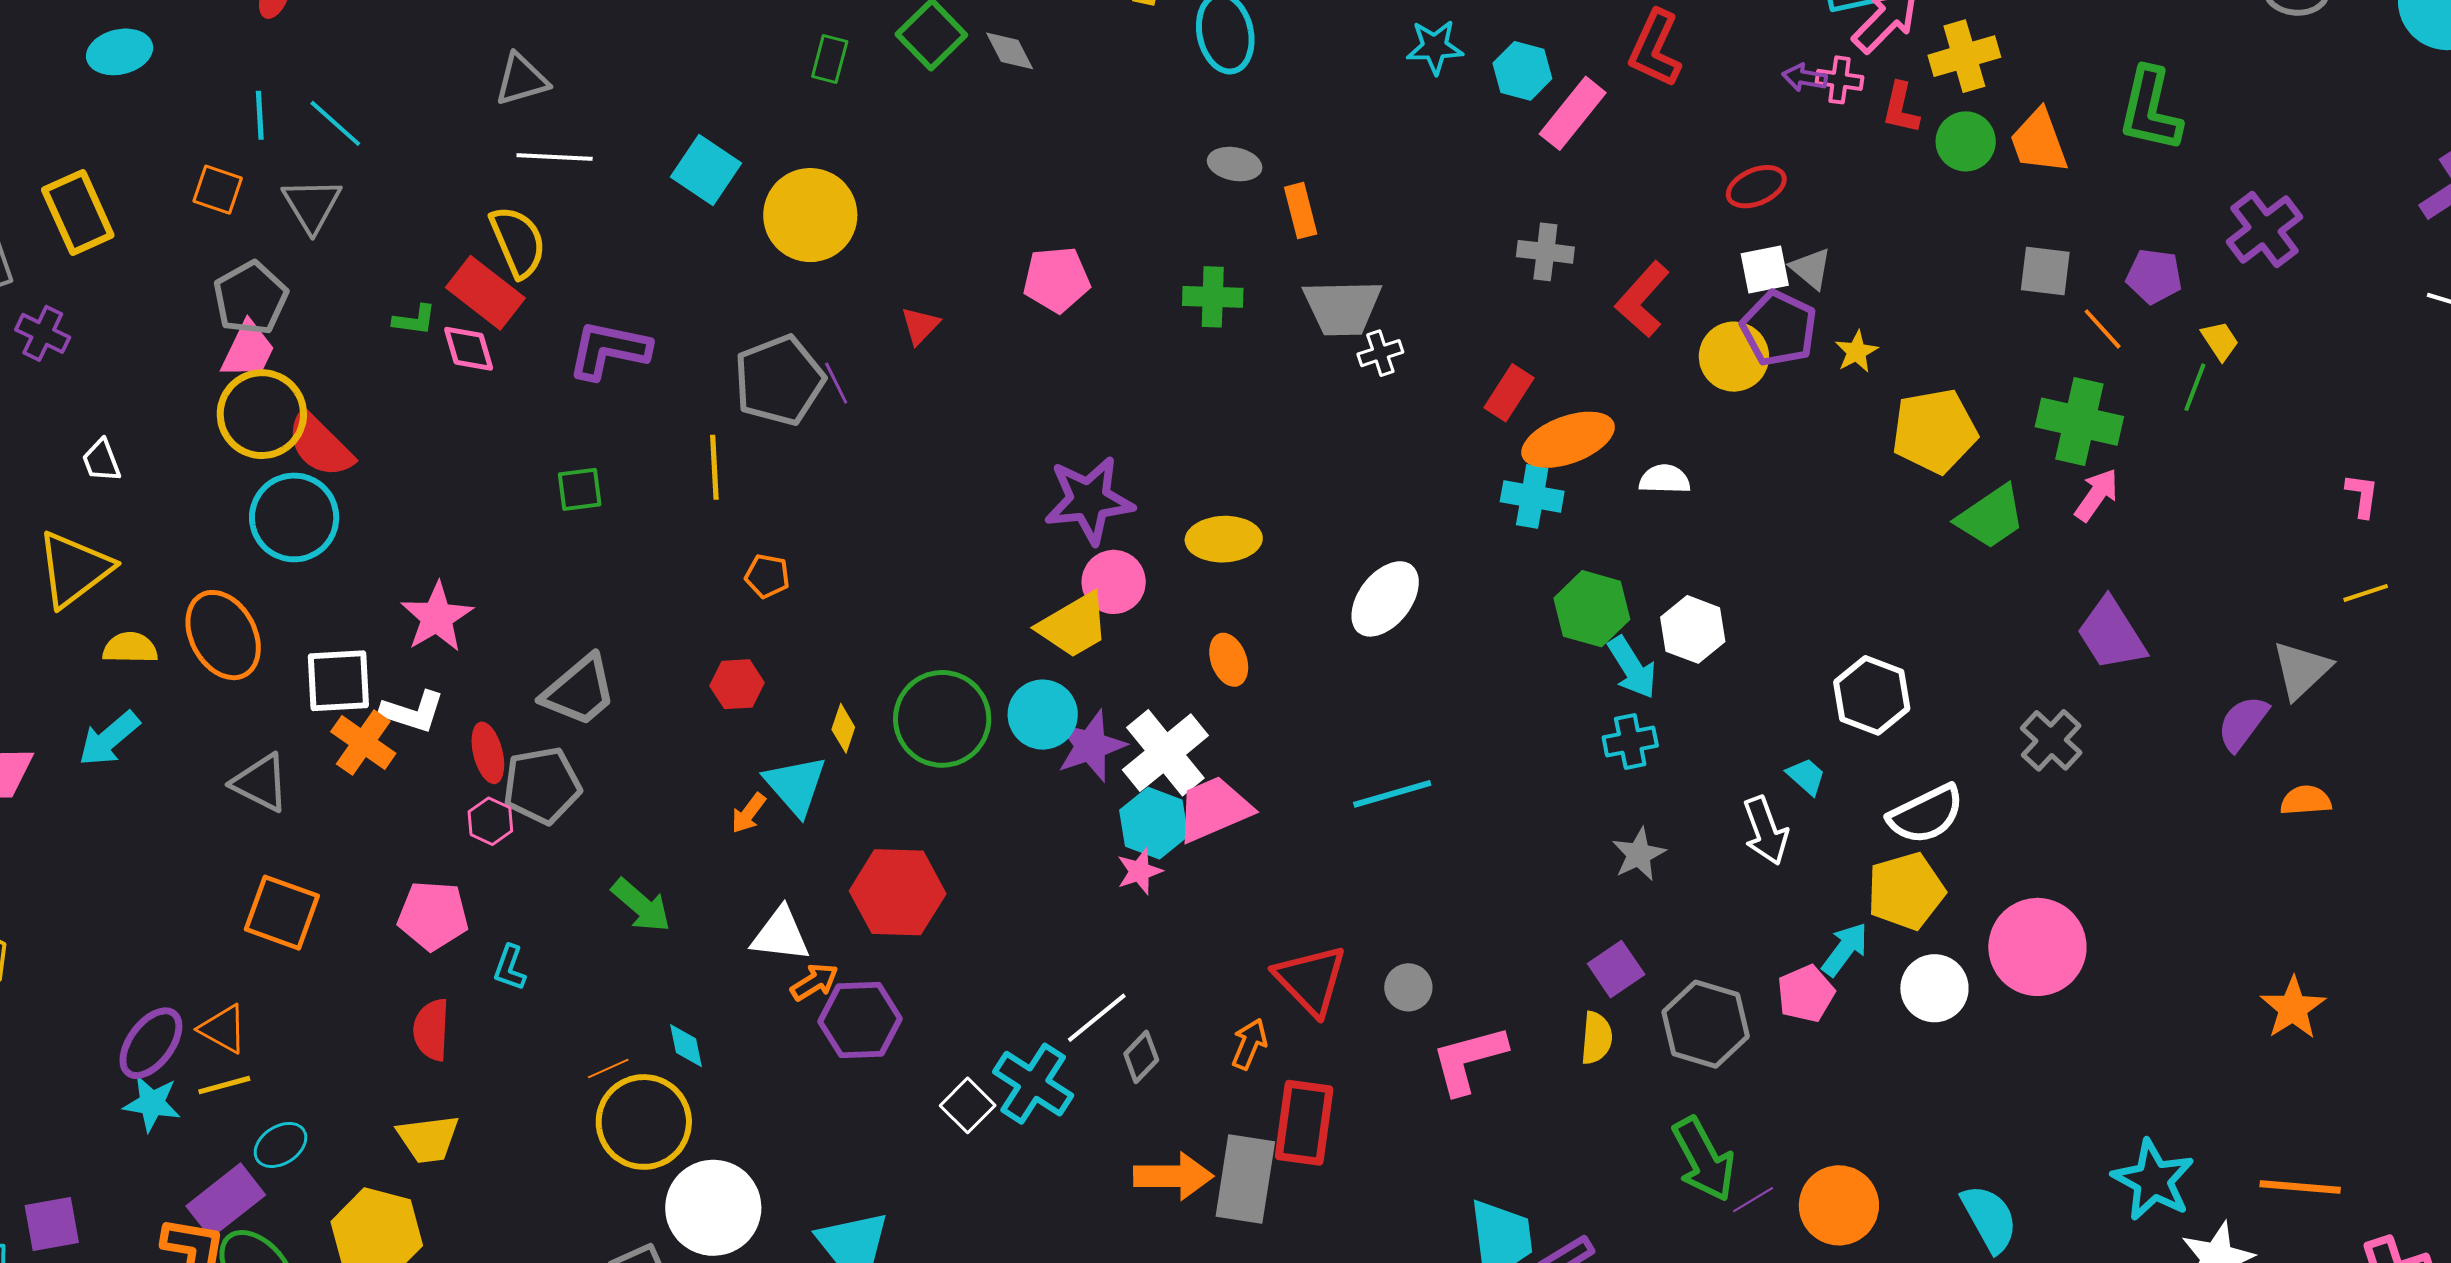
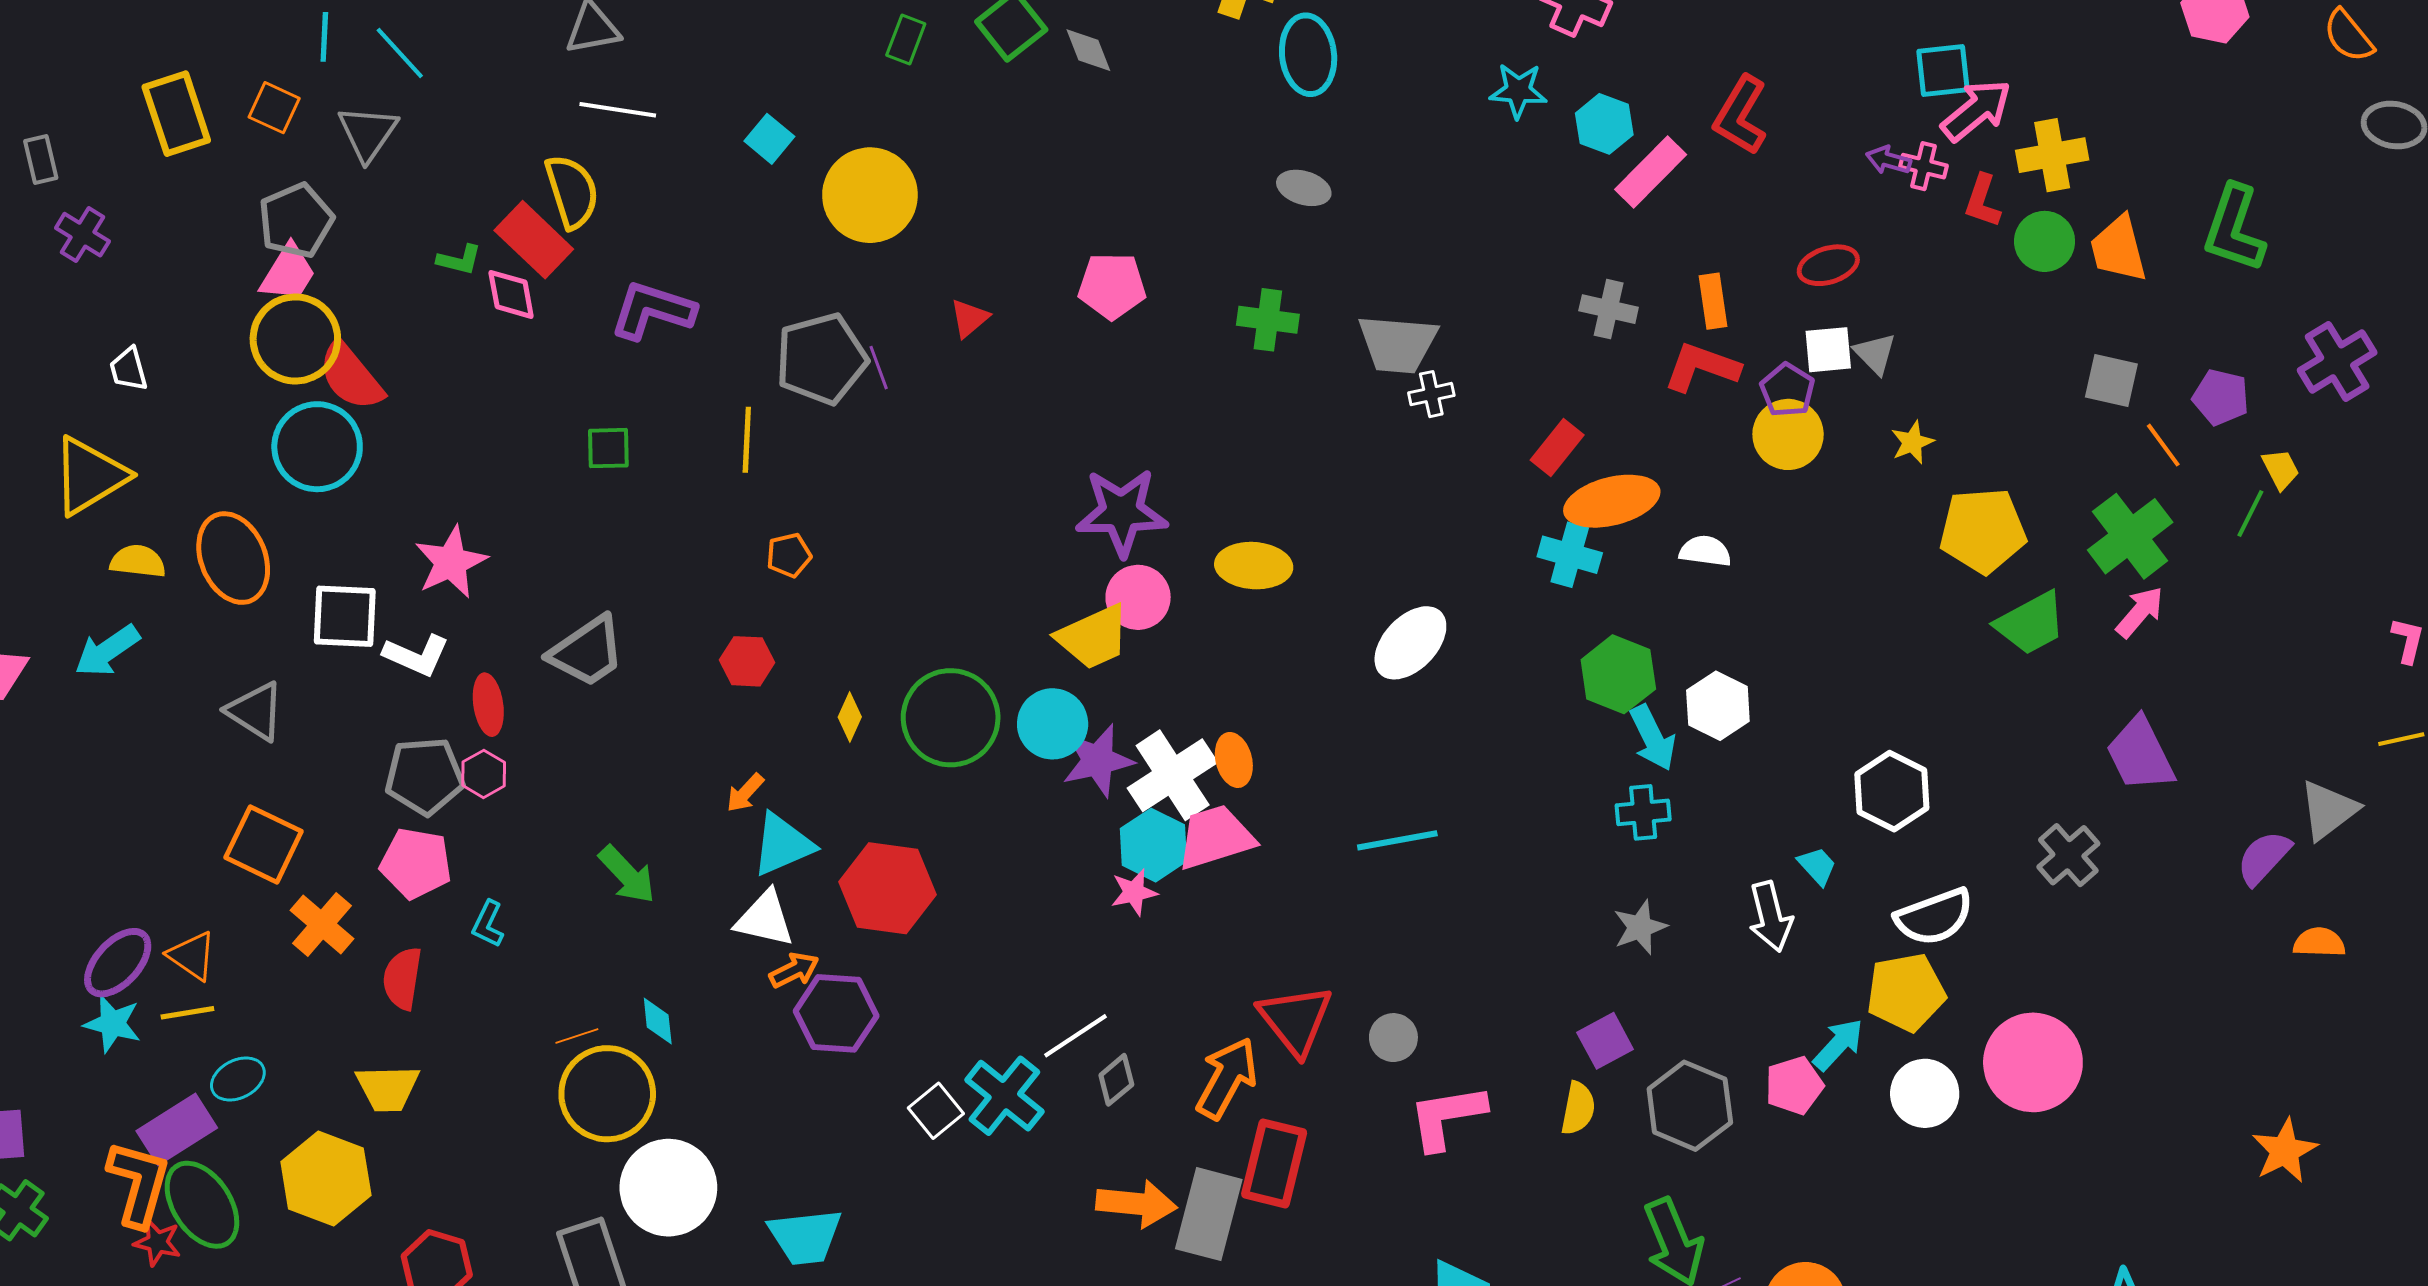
cyan square: (706, 170) -> (769, 139), size x0.7
orange rectangle: (1301, 211) -> (1713, 301), moved
yellow rectangle: (78, 212) -> (176, 114), moved
red L-shape: (1643, 299) -> (1702, 367), turned 62
purple pentagon: (1779, 328) -> (1787, 390), moved, size x0.7
green cross: (2079, 422) -> (2130, 536), turned 34
orange pentagon: (767, 576) -> (789, 555), turned -30
orange ellipse: (1229, 660) -> (1234, 760), moved
orange cross: (363, 743) -> (322, 924), moved
gray pentagon: (542, 785) -> (425, 776), moved
cyan triangle: (795, 785) -> (783, 845), moved, turned 42
orange arrow: (1249, 1044) -> (1227, 1078), size x1.6

